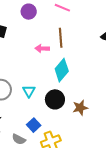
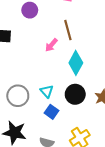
pink arrow: (42, 48) -> (51, 45), turned -40
blue square: (34, 125) -> (52, 112), moved

